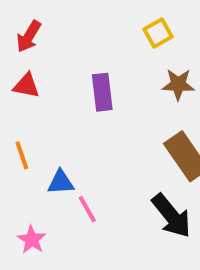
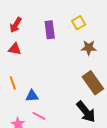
purple rectangle: (102, 92) -> (50, 30), moved
pink line: (87, 209) -> (39, 116), moved, turned -32

